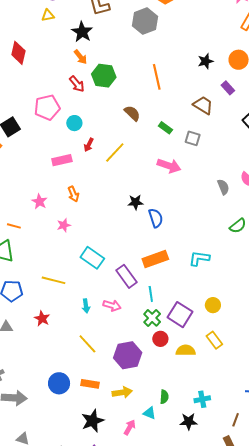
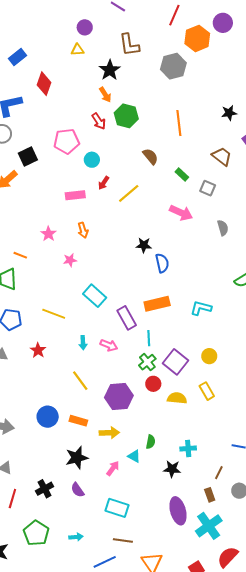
gray semicircle: (223, 187) -> (223, 228), moved

